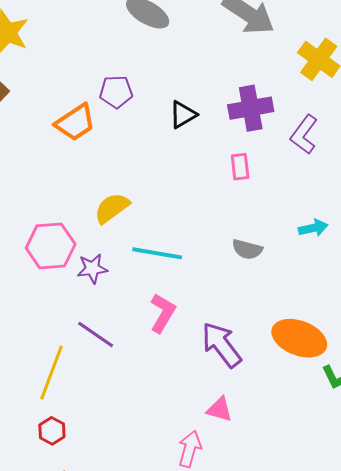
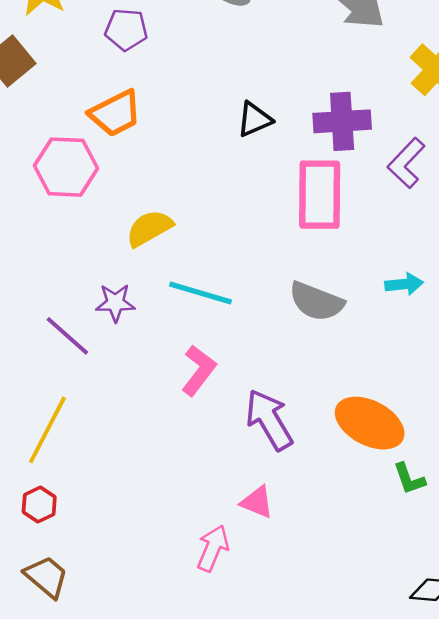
purple pentagon: (116, 92) -> (126, 30), moved
pink rectangle: (240, 167) -> (320, 195), size x2.0
pink hexagon: (51, 246) -> (66, 167), moved
gray semicircle: (247, 249) -> (316, 302), size x1.4
purple line: (96, 335) -> (67, 336), moved

